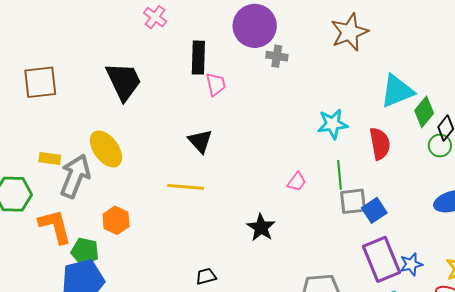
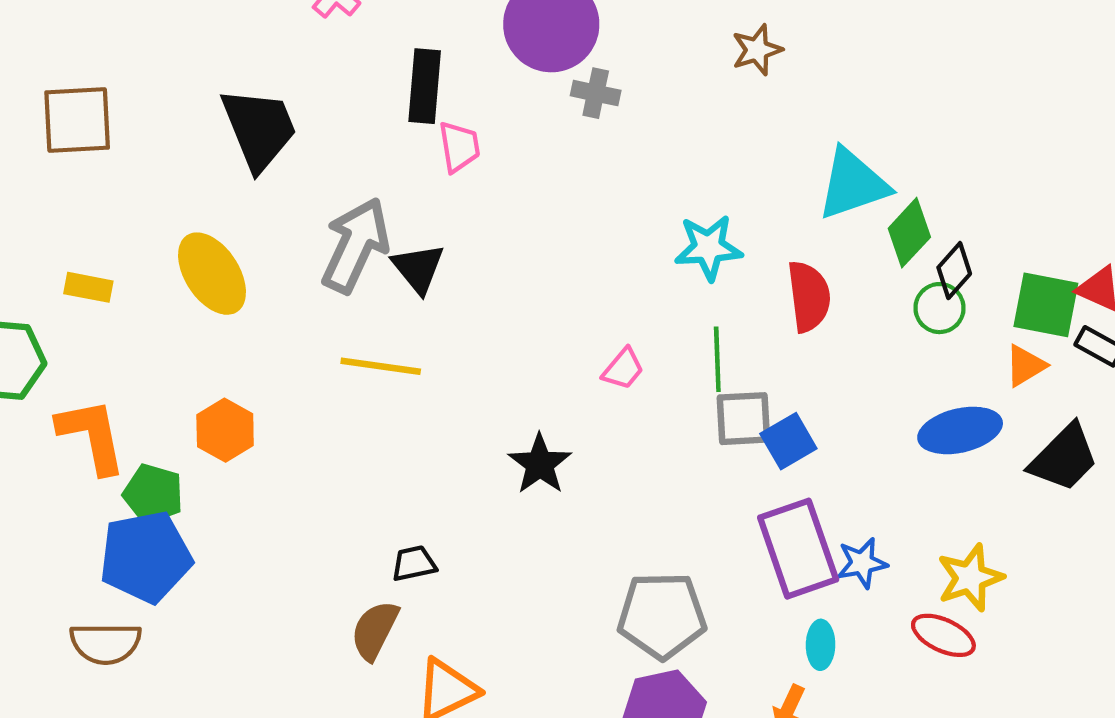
brown star: (350, 32) -> (757, 50), size x0.6
gray arrow: (75, 176) -> (356, 245), moved

